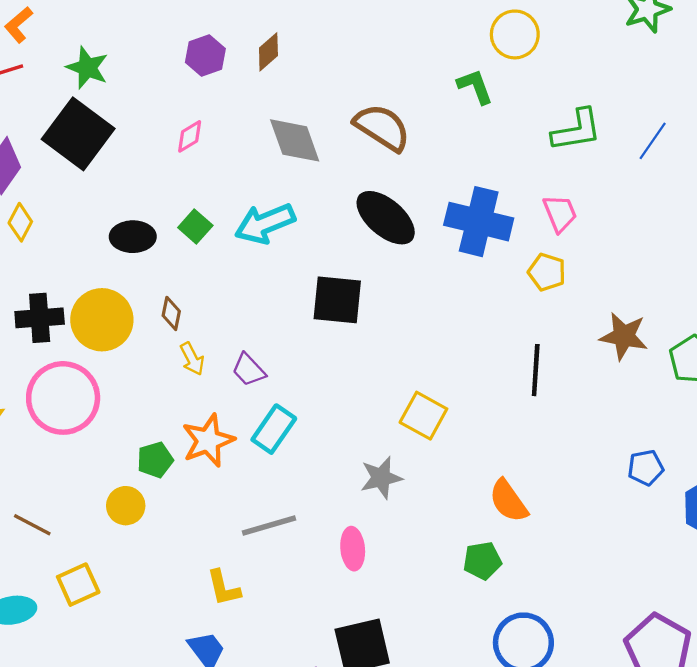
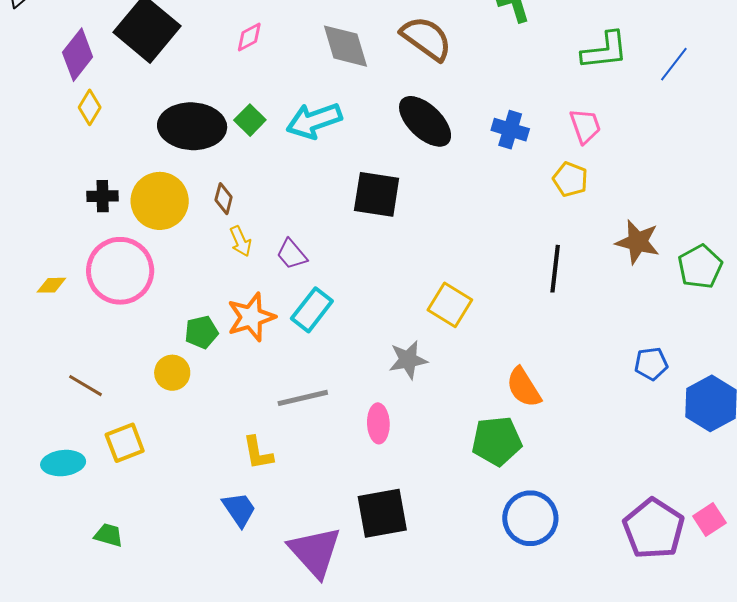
blue cross: (479, 222) -> (510, 130), size x0.6
black ellipse: (133, 237) -> (192, 126), size x1.6
black cross: (40, 318) -> (103, 196), size x0.7
green pentagon: (482, 561) -> (497, 441), size x1.4

